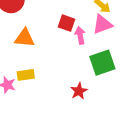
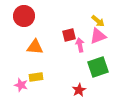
red square: (67, 23) -> (69, 35), turned -32

